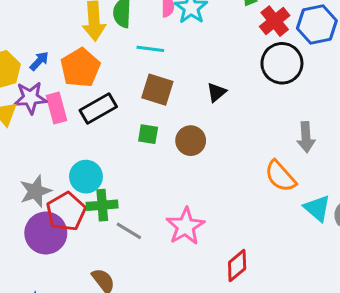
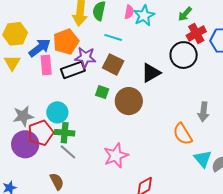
blue arrow: (39, 61) -> (40, 48), moved, size x1.6
black circle: (282, 63) -> (184, 55), moved
black triangle: (216, 92) -> (151, 73), size x1.5
purple star: (30, 98) -> (85, 57), moved
brown circle: (191, 141) -> (129, 101), size x1.4
gray line: (129, 231) -> (68, 152), moved

